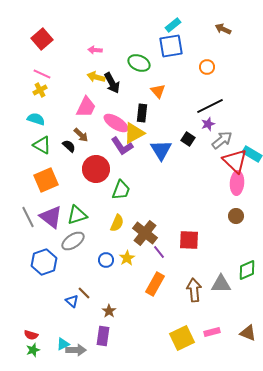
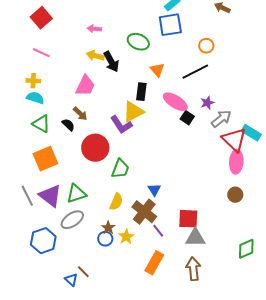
yellow cross: (40, 90) -> (33, 81), moved, turned 32
black line: (210, 106) -> (195, 72), moved
pink ellipse: (116, 123) -> (175, 102), moved
blue triangle: (161, 150) -> (154, 190), moved, size x0.6
gray triangle: (221, 284) -> (195, 238), moved
brown star: (109, 311) -> (108, 228), moved

